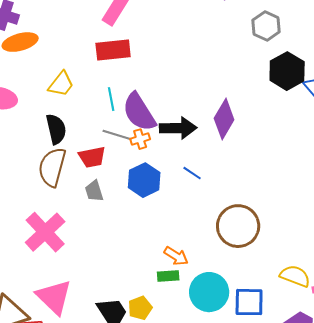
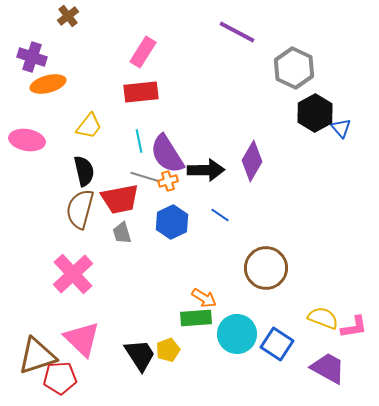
gray hexagon: (266, 26) -> (294, 68), size x1.4
red trapezoid: (92, 157) -> (120, 199), size x1.4
green rectangle: (168, 276) -> (196, 318), size x1.4
blue square: (249, 302) -> (277, 344), turned 32

